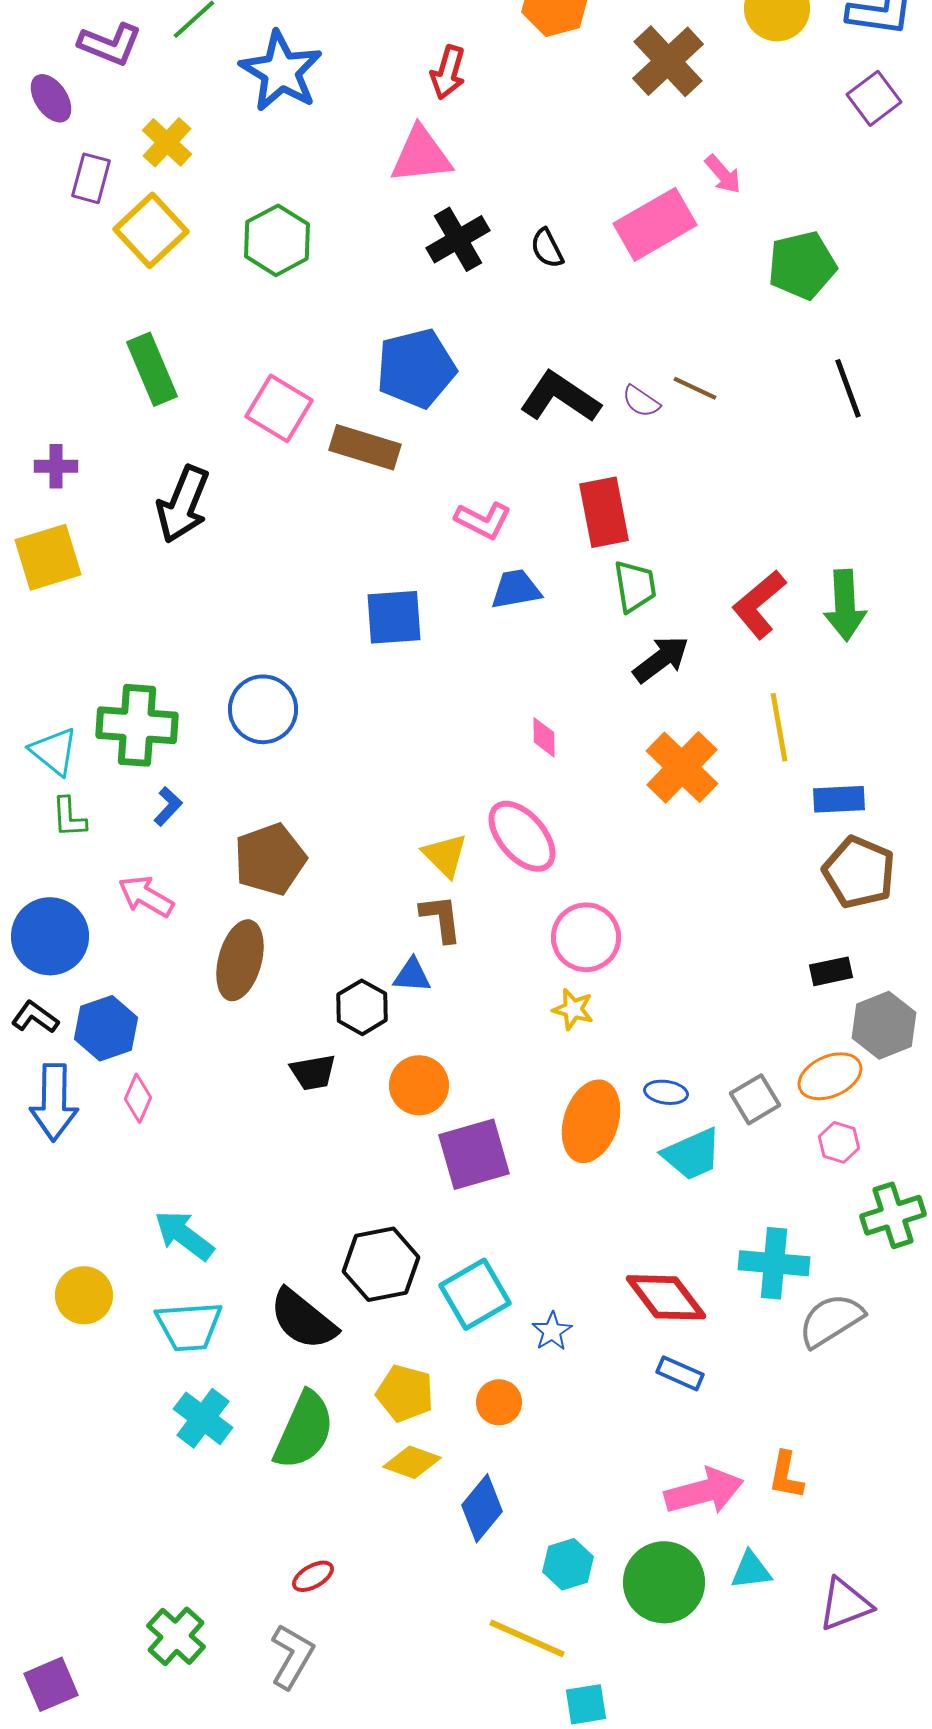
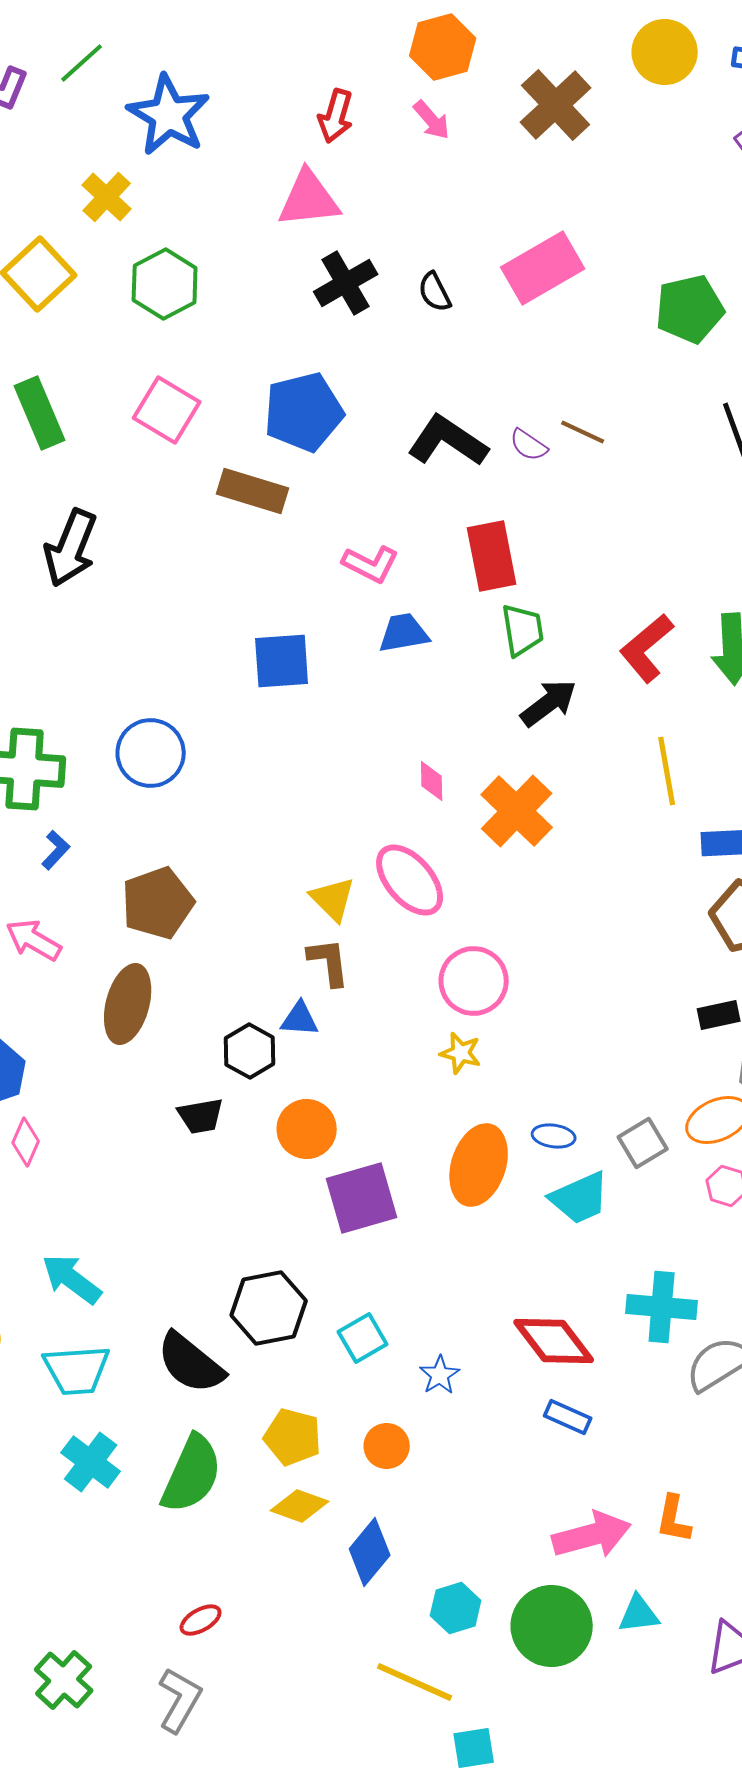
yellow cross: (167, 142) -> (107, 197), moved
pink arrow: (723, 174) -> (432, 120), moved
pink square: (279, 408) -> (167, 410), moved
orange cross: (682, 767) -> (517, 811), moved
cyan square: (475, 1294) -> (363, 1338), size x0.7

